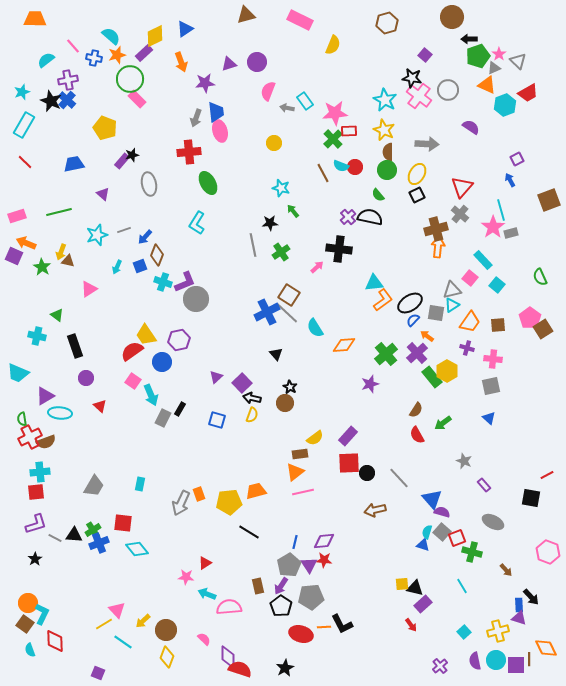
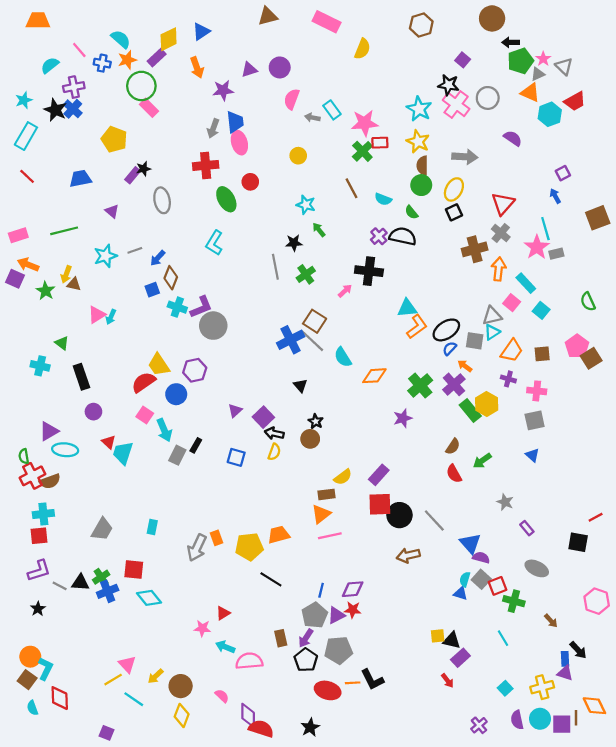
cyan semicircle: (341, 166) -> (383, 199), moved
red circle: (355, 167) -> (250, 182), moved
orange arrow: (438, 247) -> (499, 269), moved
cyan arrow: (117, 267) -> (111, 317), moved
cyan trapezoid: (18, 373) -> (123, 453), moved, turned 85
black circle: (367, 473) -> (399, 515), size x1.5
purple triangle: (309, 565) -> (336, 615), turned 36

